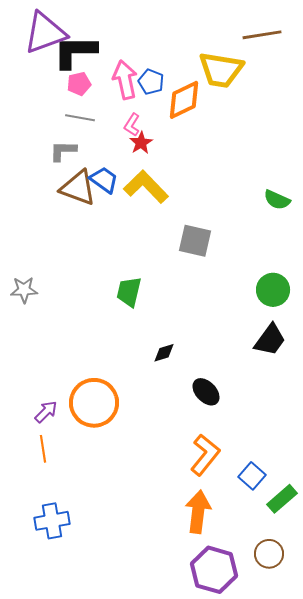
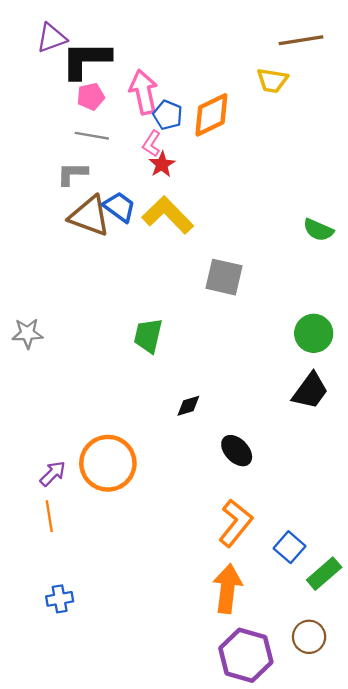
purple triangle: (45, 33) -> (52, 38), size x0.6
yellow trapezoid: (221, 70) -> (272, 80), moved, size x0.6
blue pentagon: (151, 82) -> (168, 115), moved
blue cross: (52, 521) -> (60, 599), size x0.7

